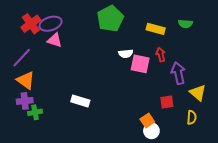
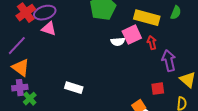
green semicircle: (185, 24) -> (176, 13), turned -72
yellow rectangle: (156, 29) -> (147, 18), size x1.4
pink square: (140, 64) -> (132, 35), moved, turned -36
green cross: (35, 112) -> (30, 99), turned -32

